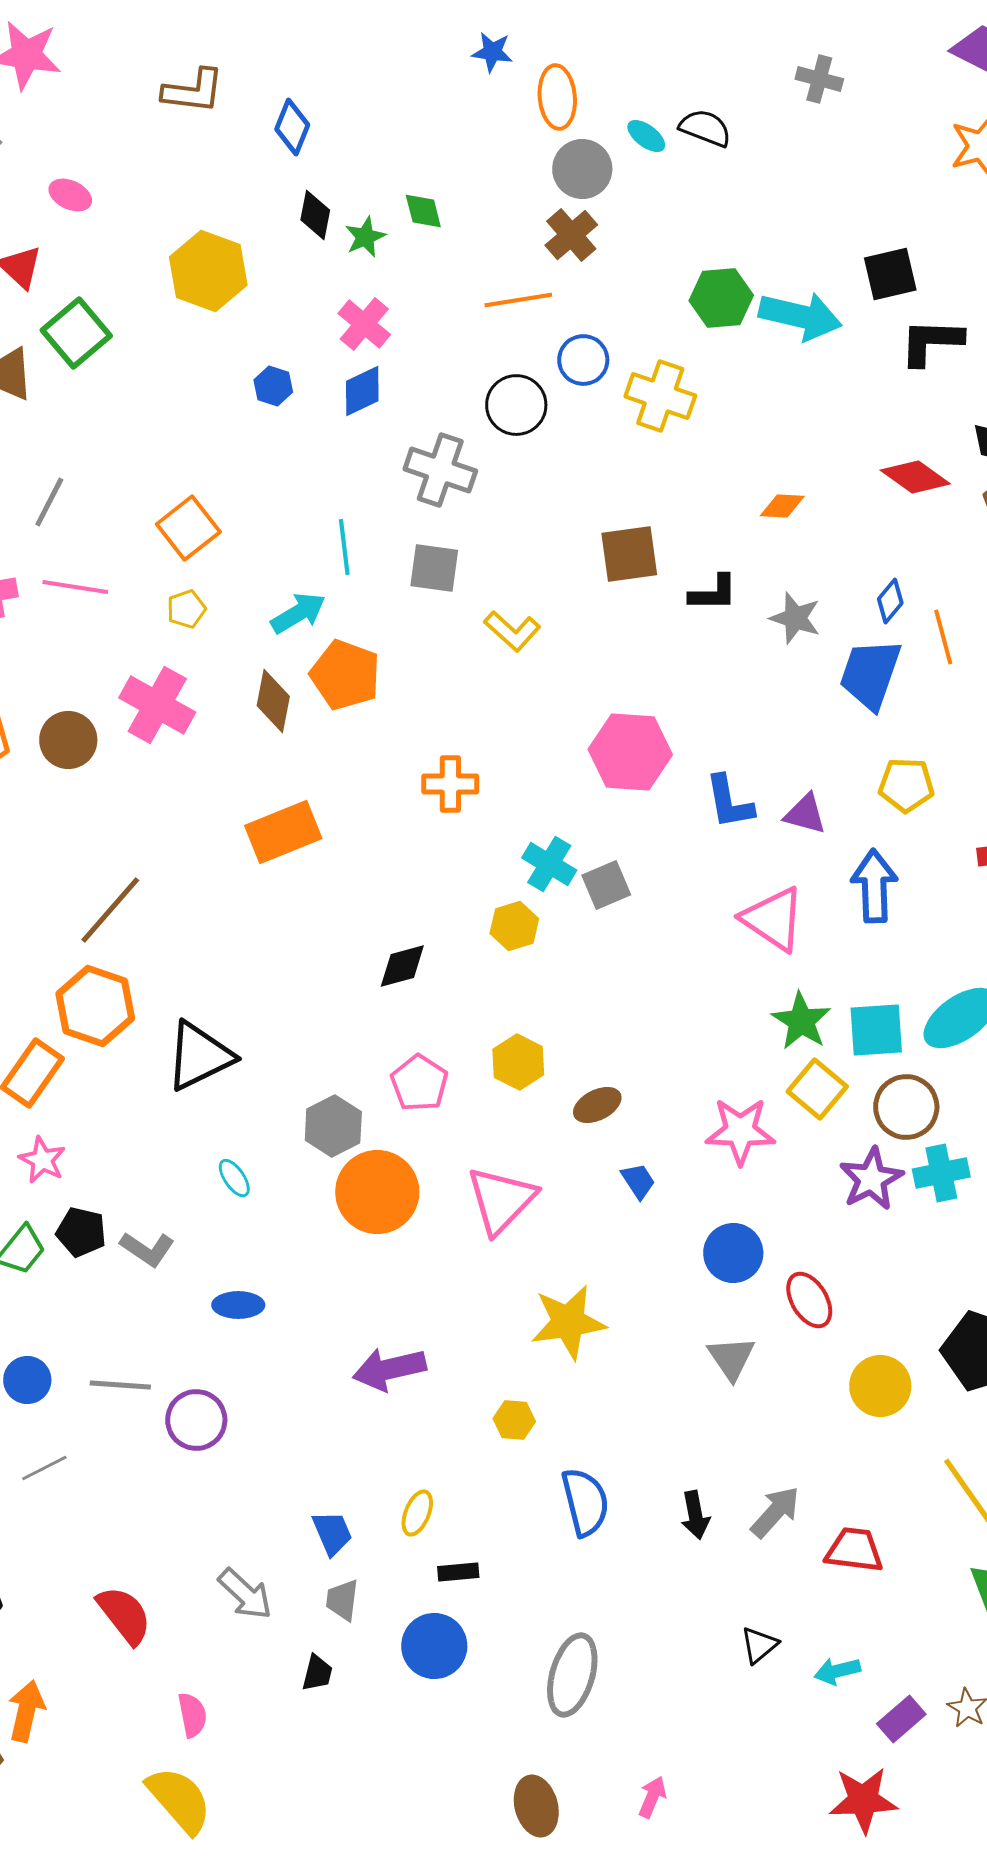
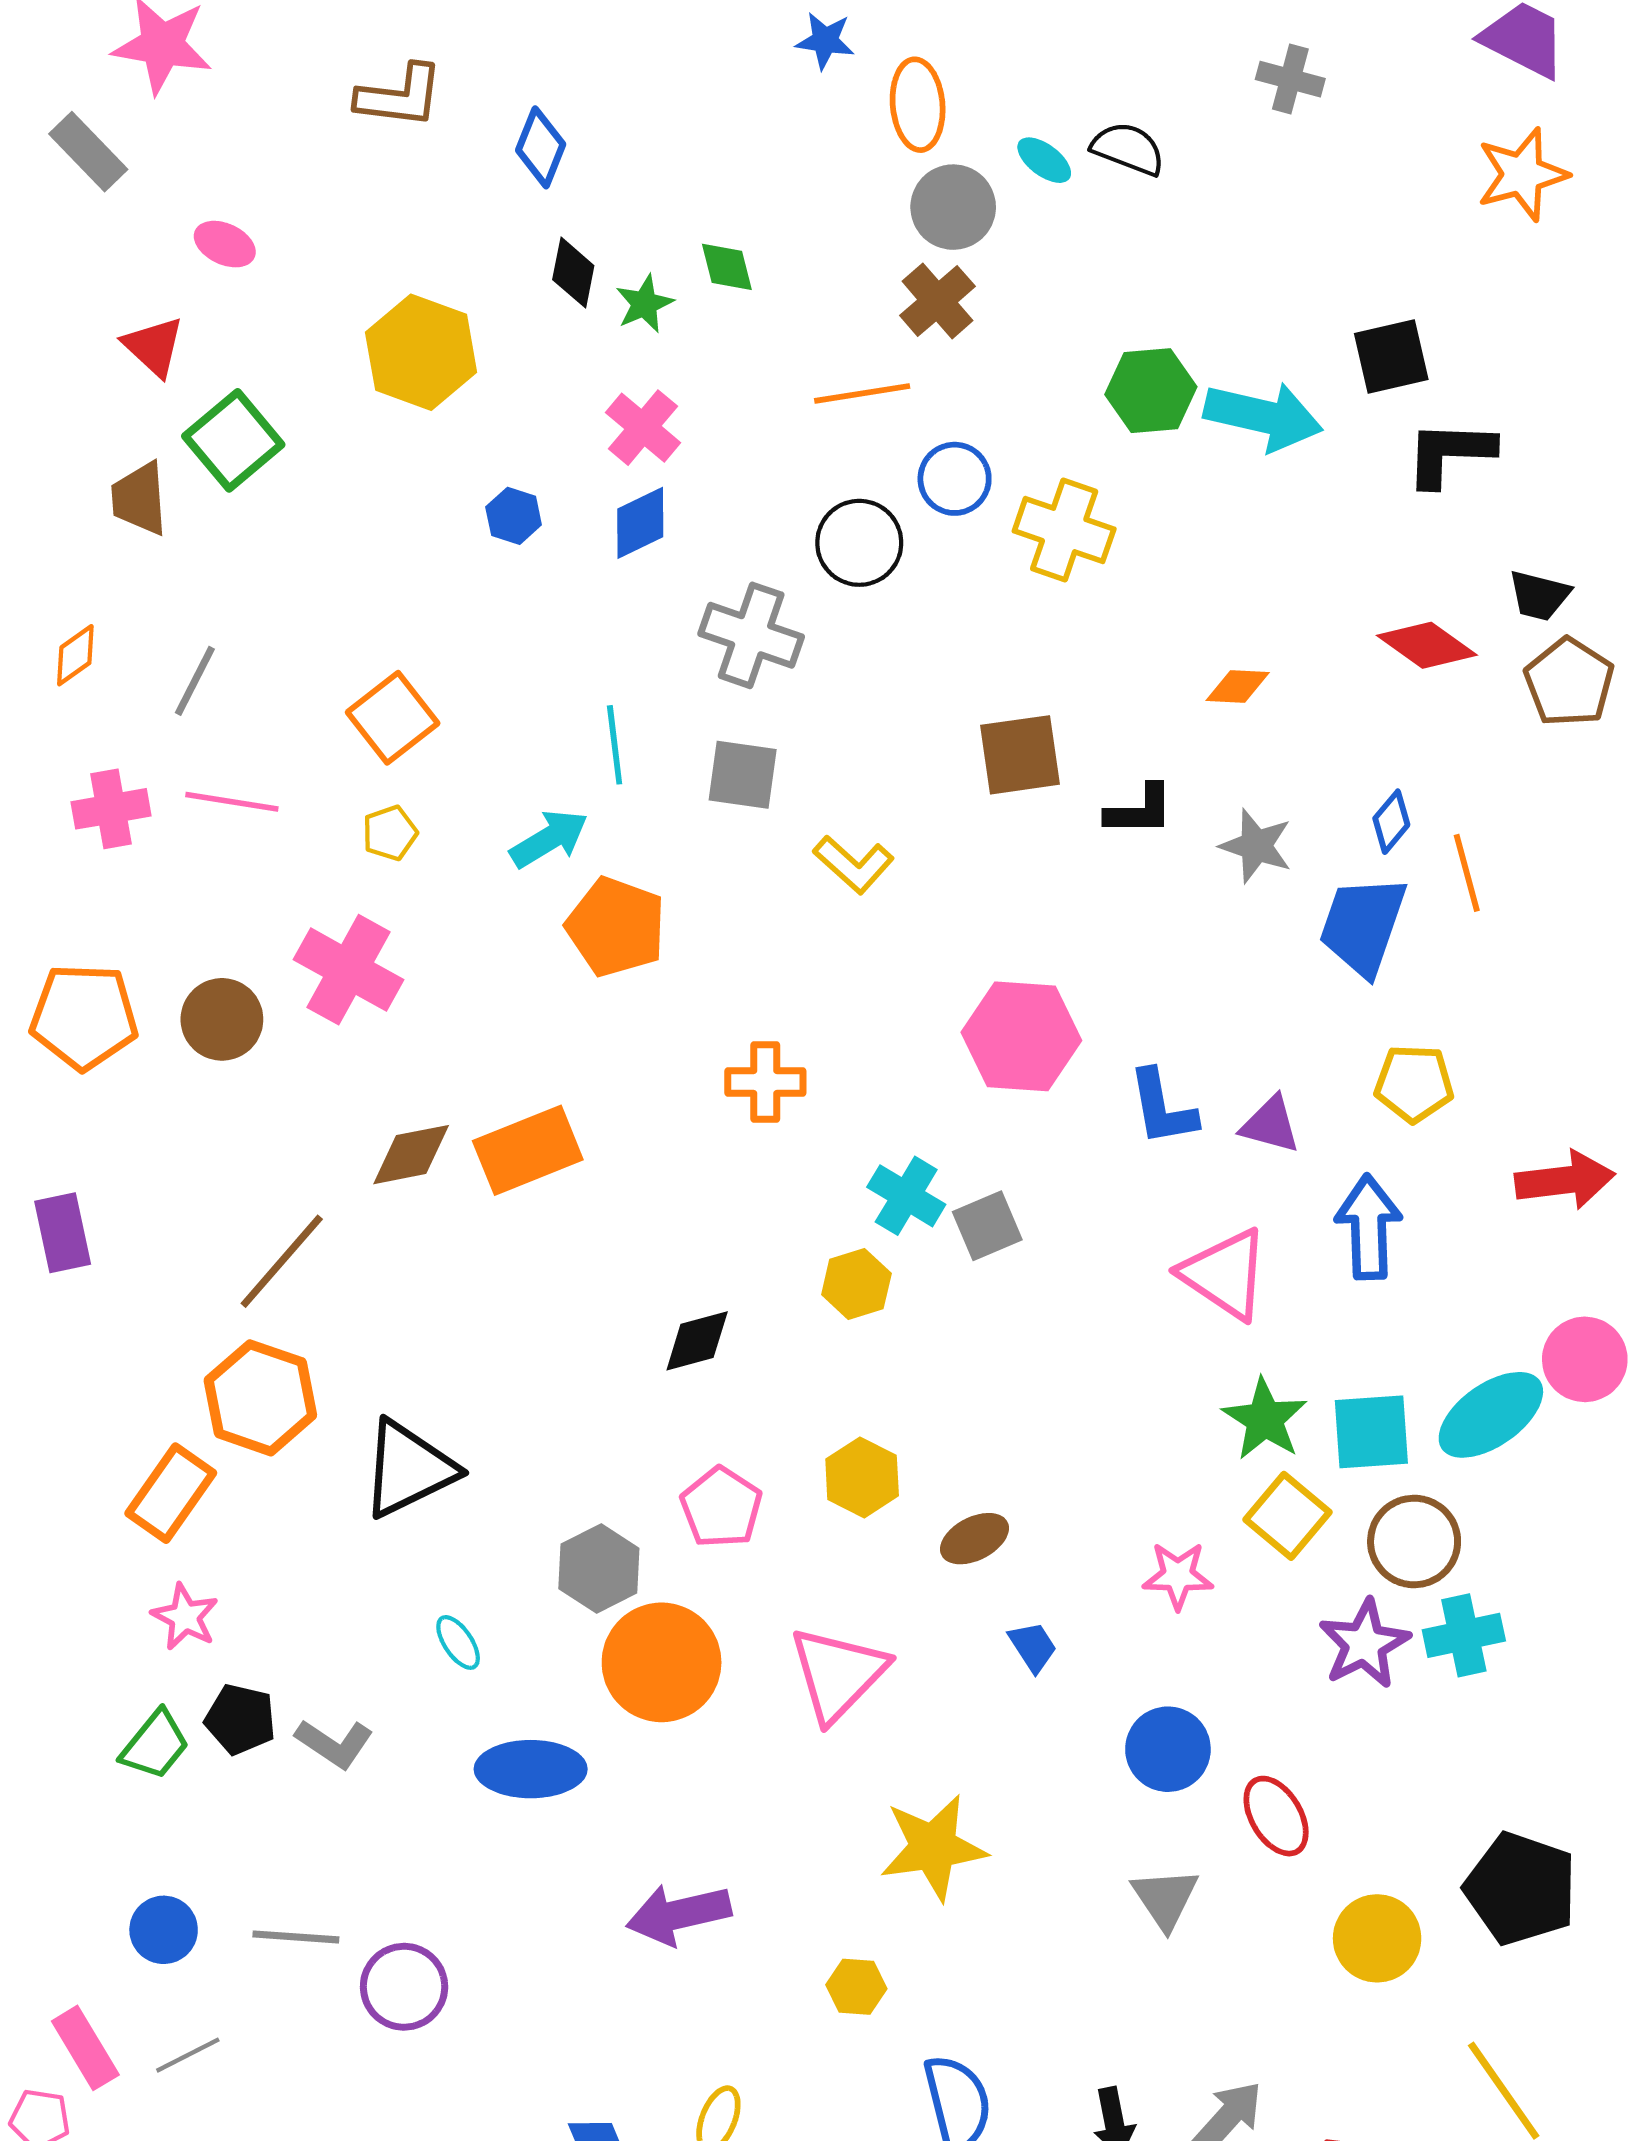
brown diamond: (273, 701) -> (411, 1155), moved, turned 68
pink star: (740, 1131) -> (1178, 1576), size x0.7
blue ellipse: (238, 1305) -> (531, 1769), moved, size x1.5

